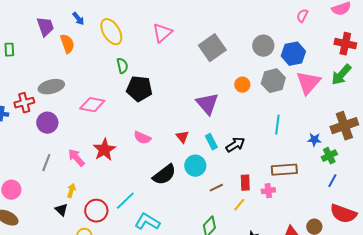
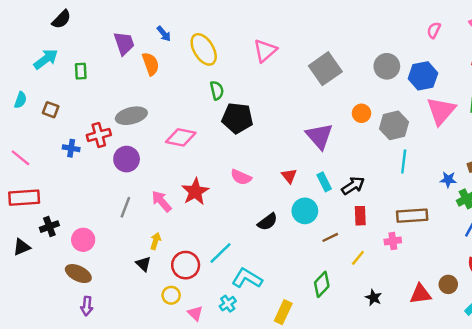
gray hexagon: (273, 81) -> (394, 125), moved
black semicircle: (164, 175) -> (268, 222), size x0.7
red rectangle: (245, 183) -> (360, 216), moved

